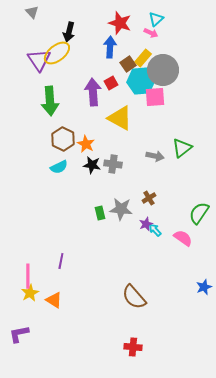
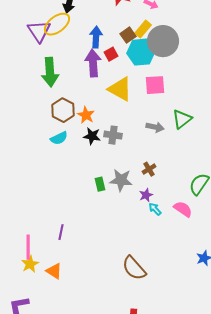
blue arrow: (110, 47) -> (96, 37), moved
pink square: (155, 97) -> (155, 85), moved
cyan arrow: (155, 230) -> (155, 209), moved

